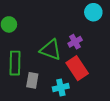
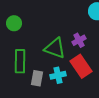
cyan cross: (61, 87) -> (58, 75), moved

